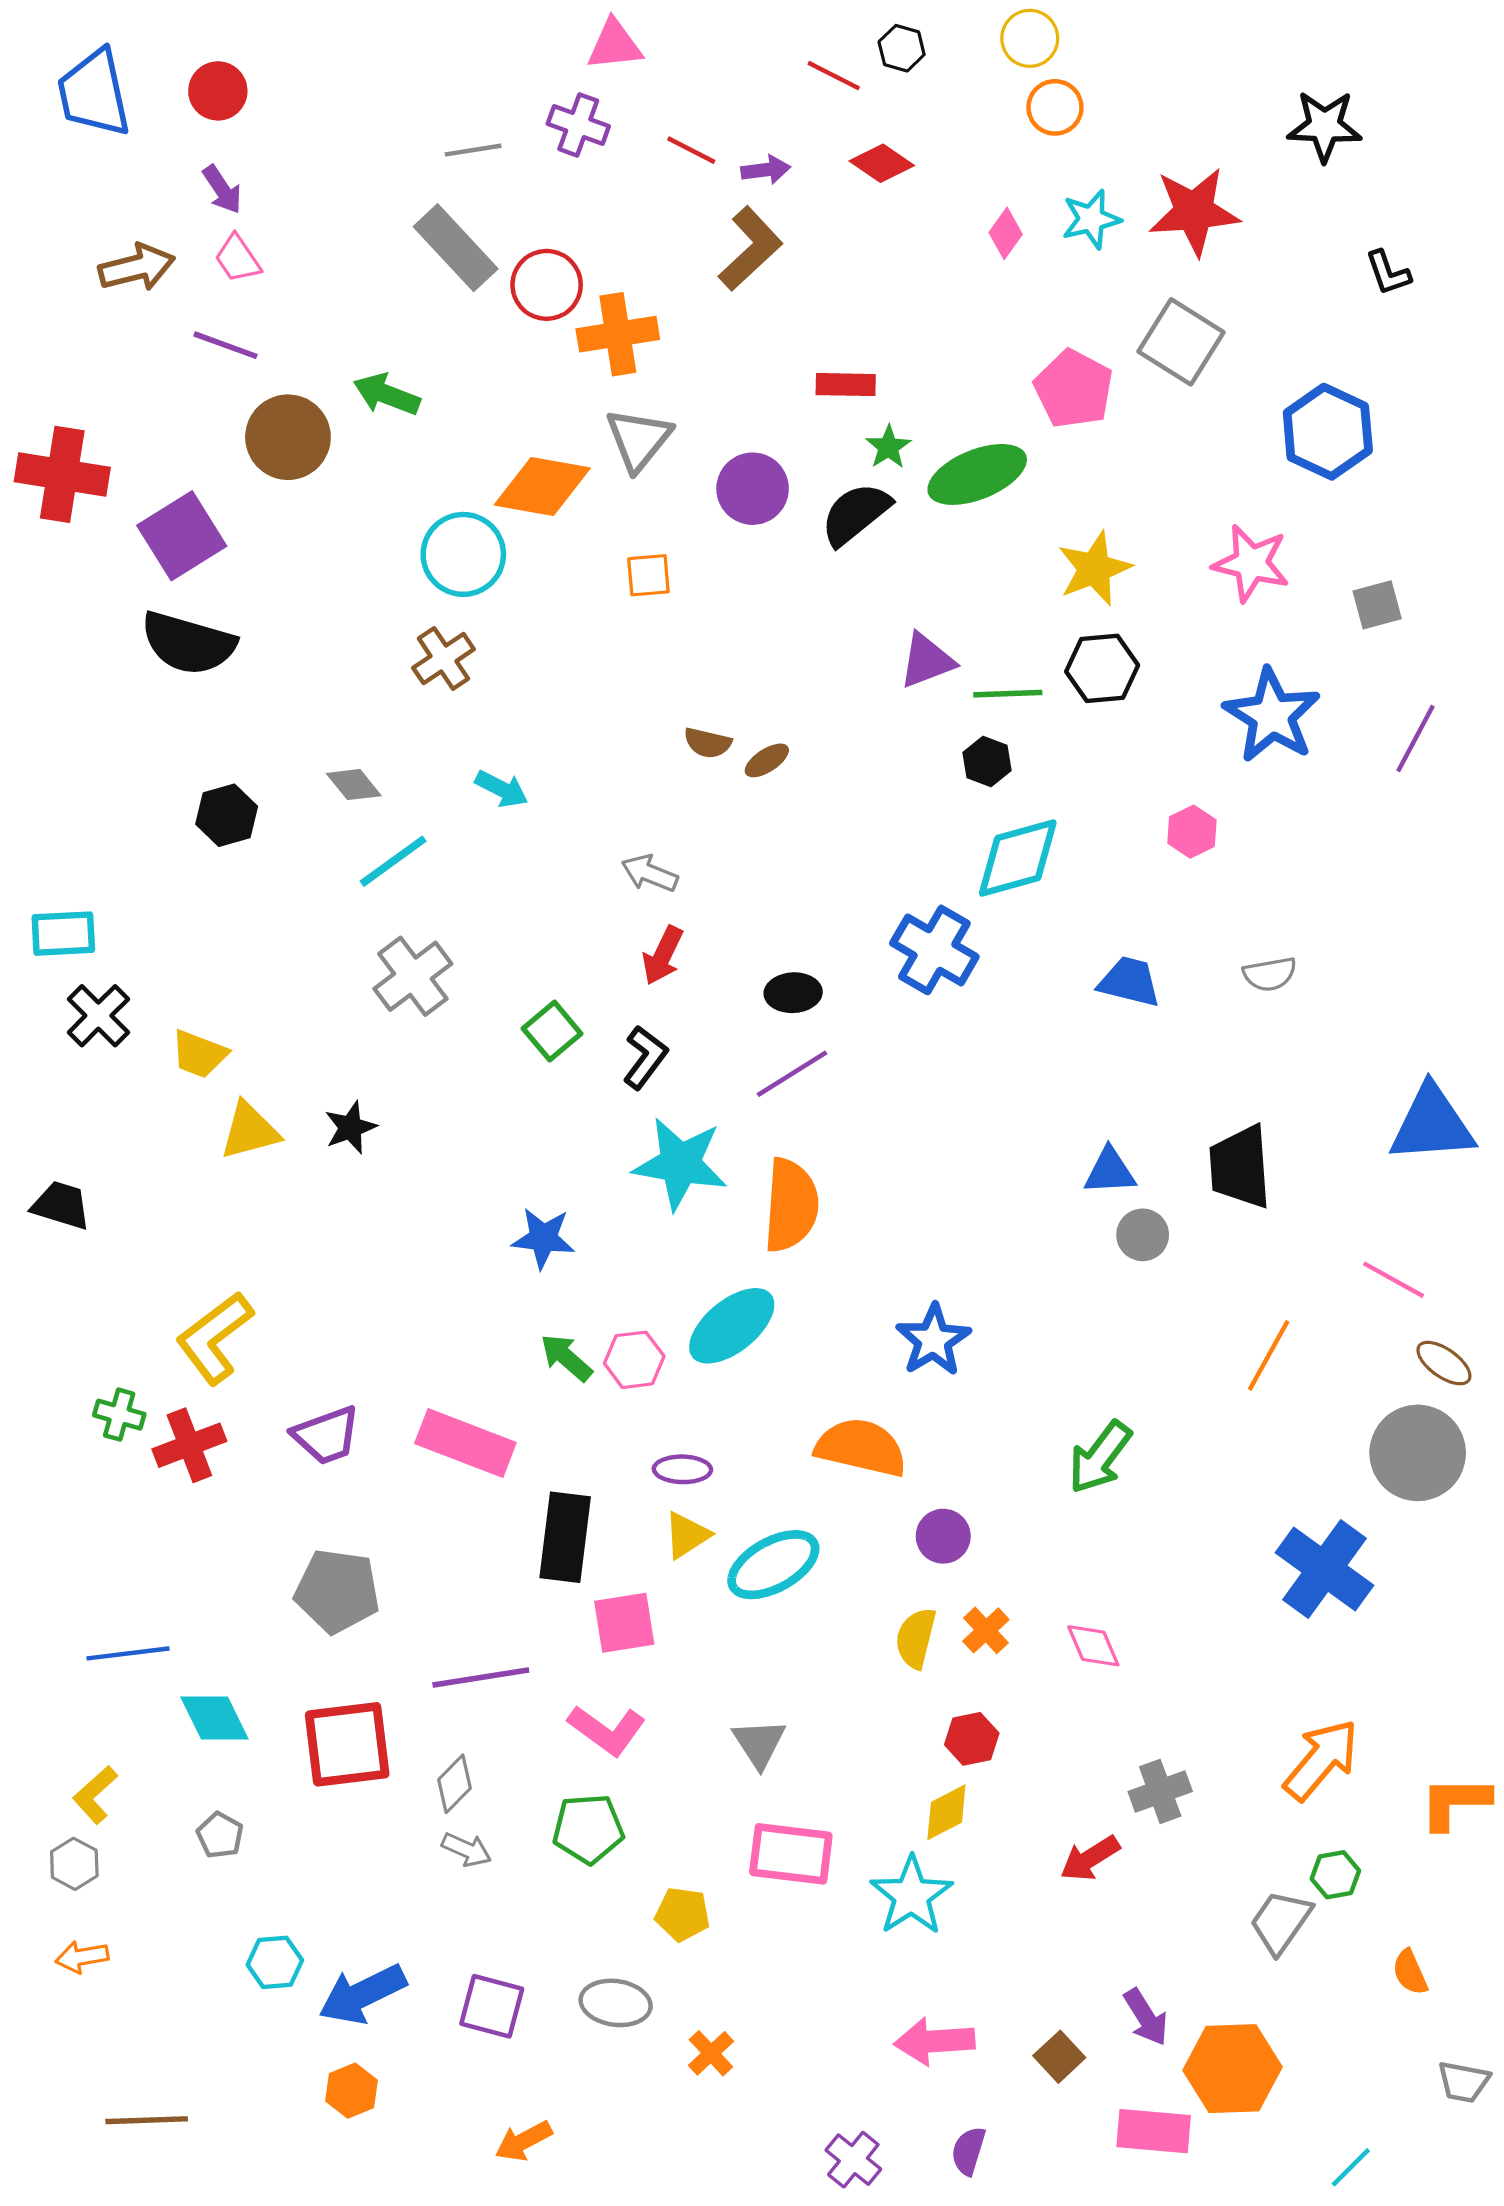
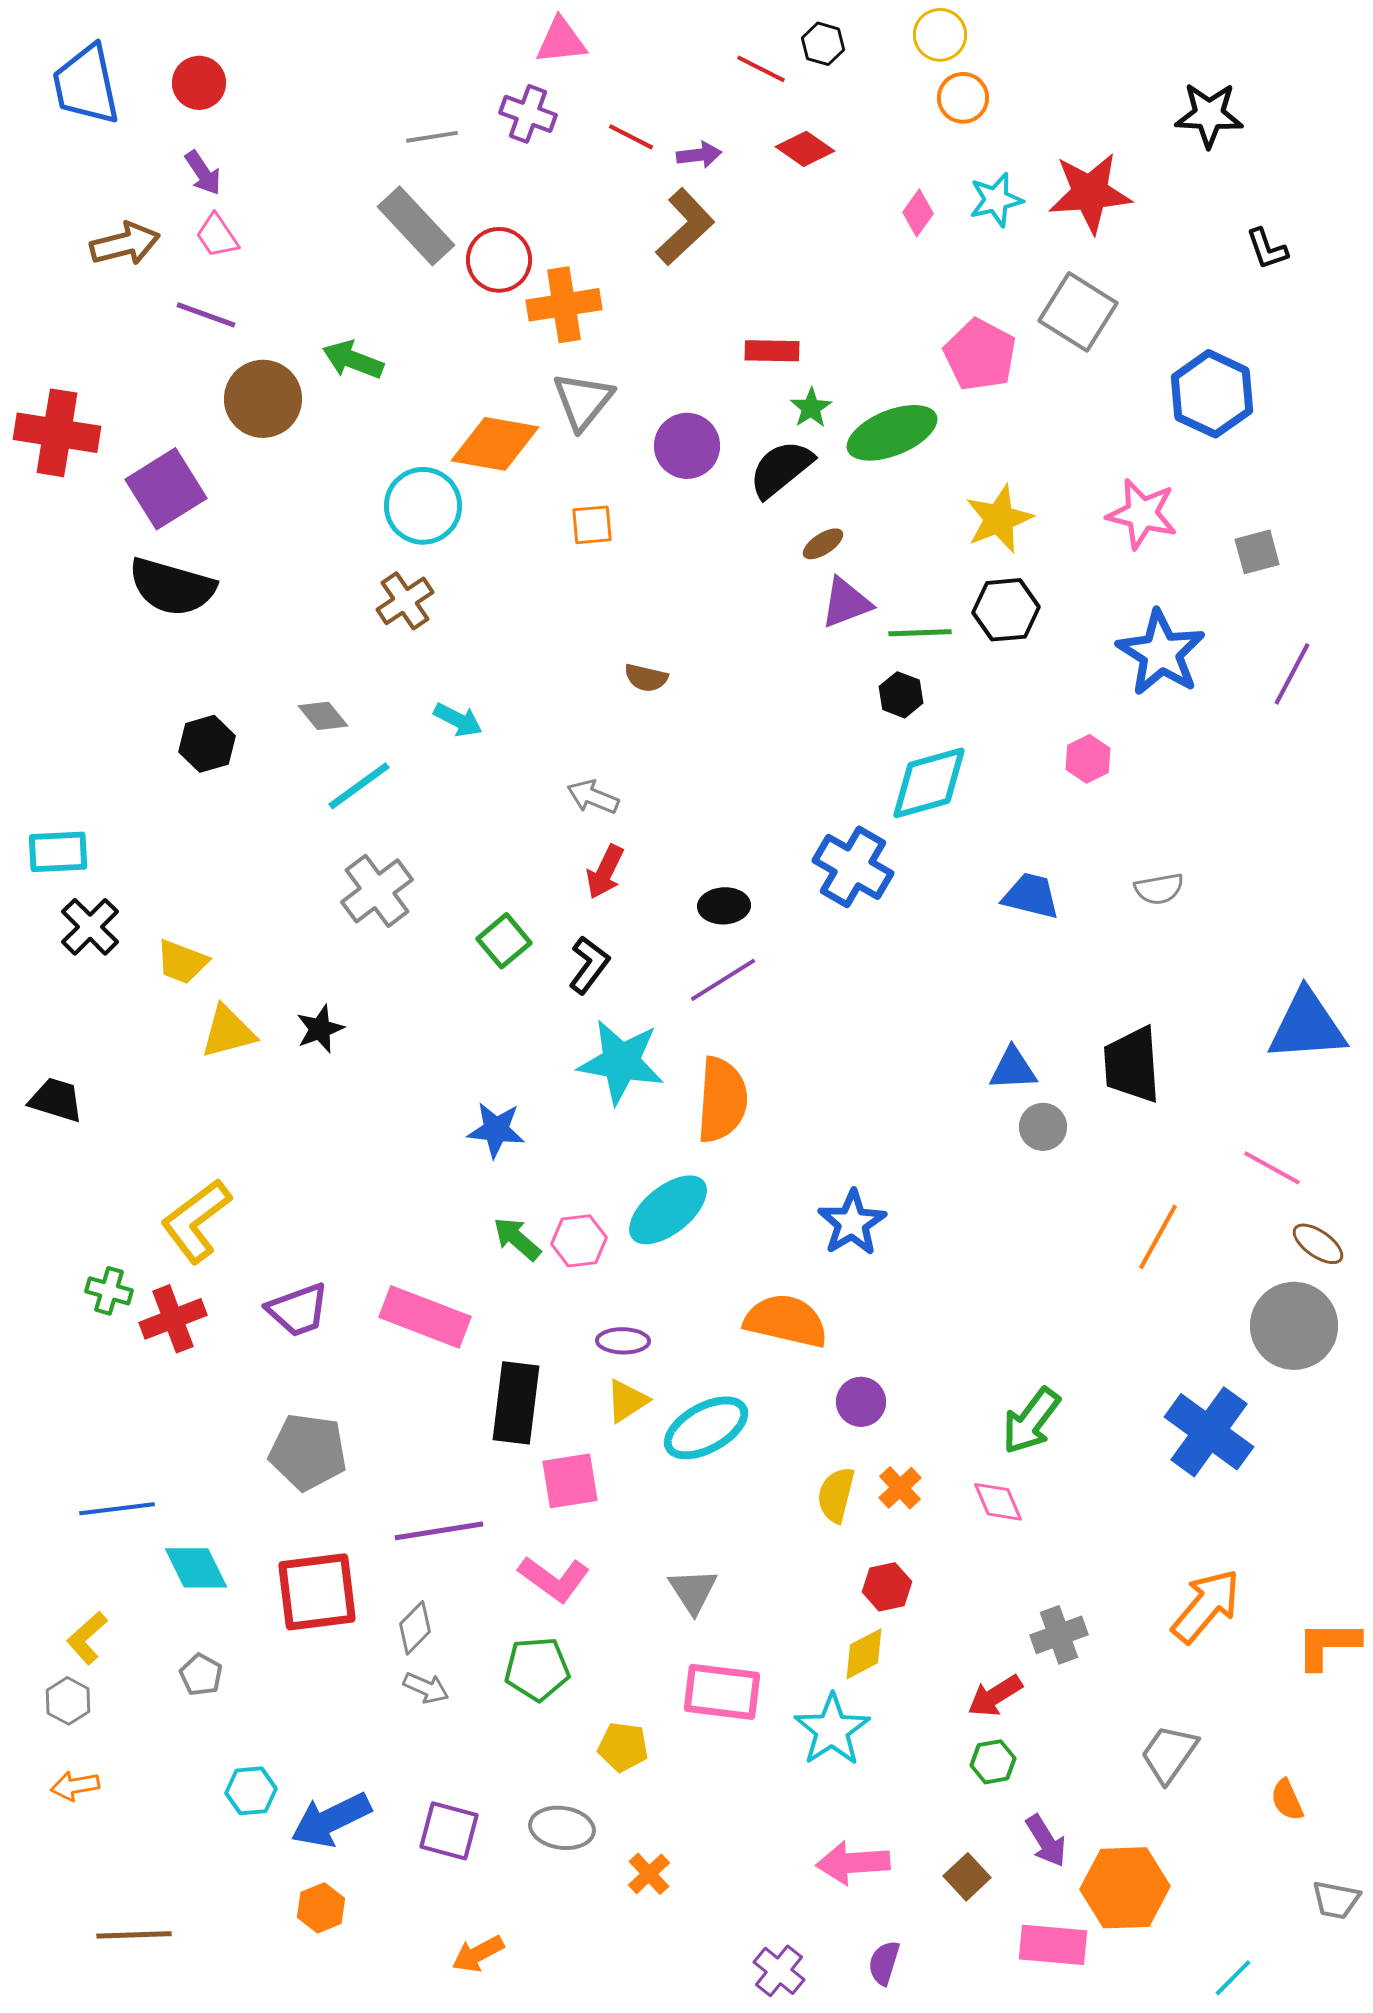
brown ellipse: (767, 760) -> (823, 544), moved
green arrow: (1100, 1457) -> (1031, 1421), moved
green hexagon: (1335, 1875) -> (993, 1762), moved

